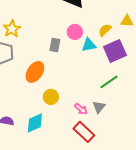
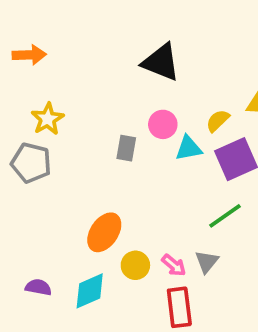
orange ellipse: (35, 72) -> (104, 232), moved
yellow circle: (51, 97) -> (135, 265), moved
red rectangle: (84, 132) -> (179, 307), turned 40

